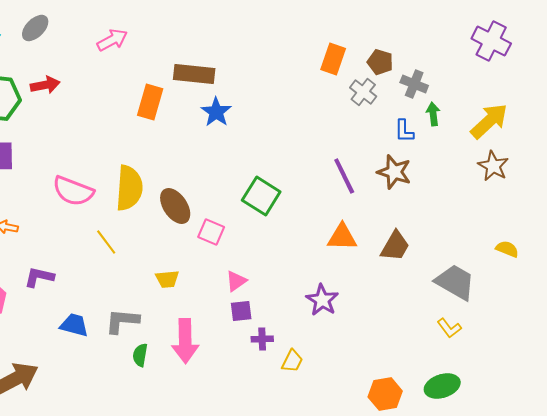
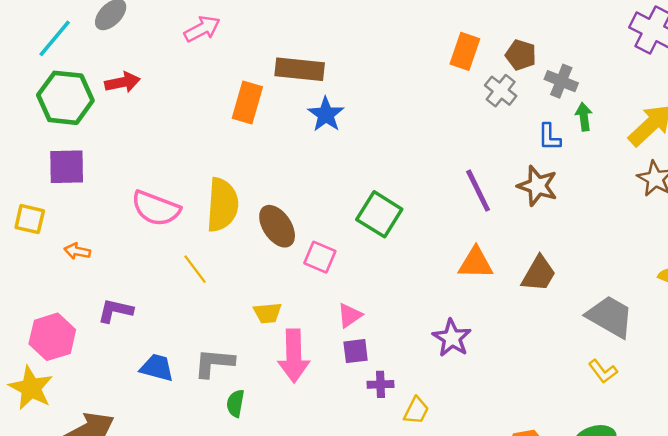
pink arrow: (185, 341) -> (294, 356), moved

